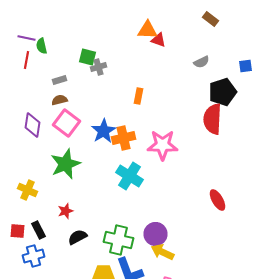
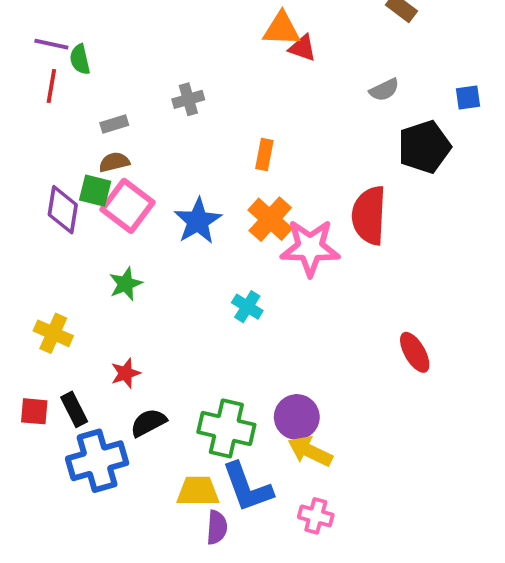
green square: (88, 57) -> (95, 191), moved
red semicircle: (212, 119) -> (369, 215), moved
orange cross: (124, 138) -> (270, 219), moved, turned -35
green star: (66, 164) -> (126, 284), size x0.6
cyan cross: (130, 176) -> (247, 307), size x0.6
blue cross: (34, 256) -> (97, 461), moved, size x1.4

